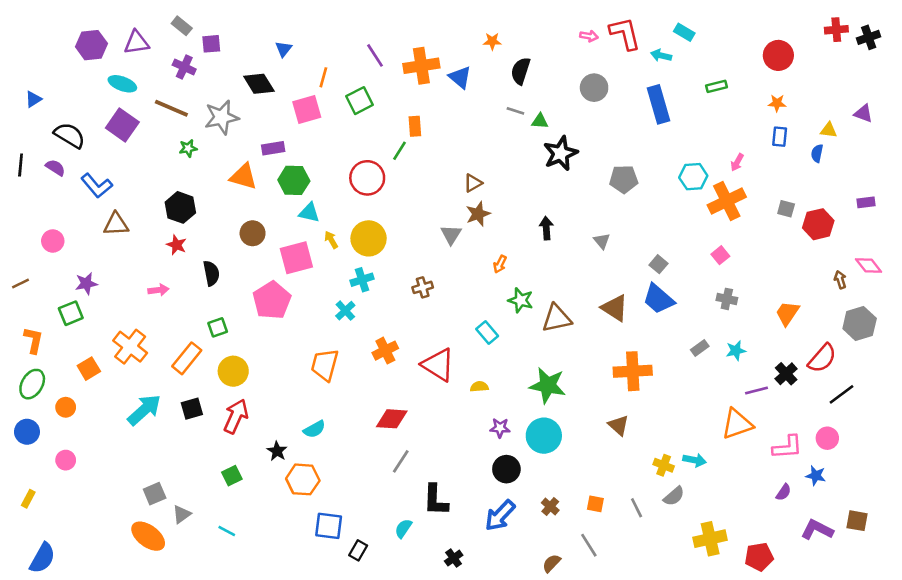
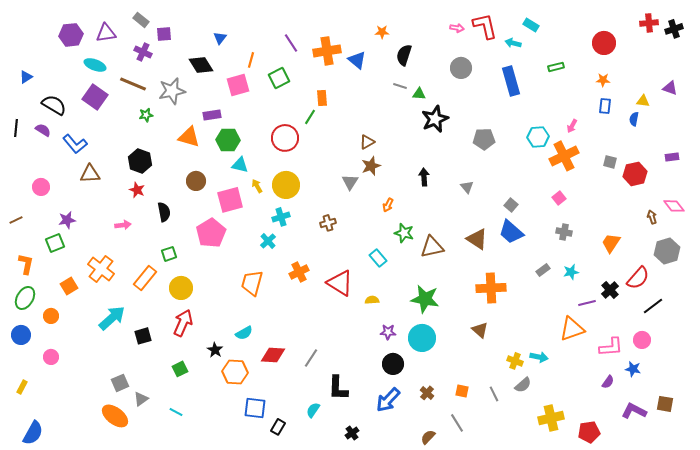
black square: (192, 409) -> (143, 336), moved
red diamond: (392, 419) -> (273, 355), moved

